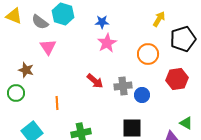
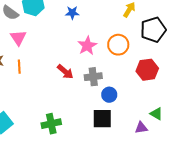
pink star: (107, 43) -> (87, 46), moved
blue circle: (142, 95) -> (109, 95), moved
orange line: (57, 103) -> (19, 67), moved

